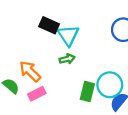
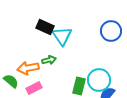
green arrow: (67, 59) -> (49, 60), moved
orange arrow: (30, 71) -> (28, 68), turned -55

